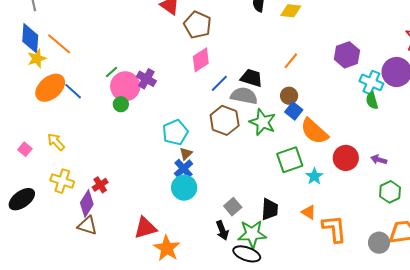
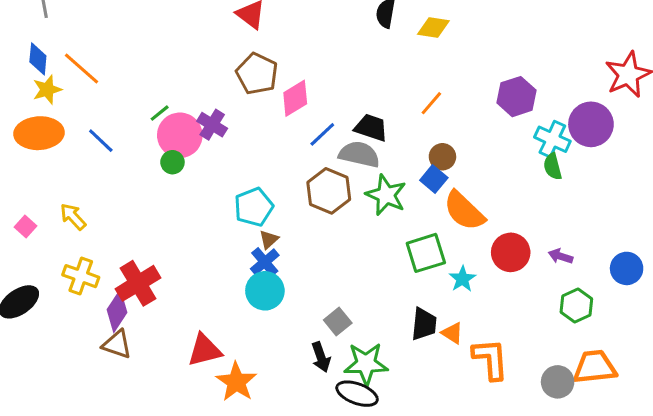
brown pentagon: (198, 25) -> (257, 74), moved
blue diamond: (30, 38) -> (38, 59), size x0.7
orange ellipse: (50, 88) -> (39, 133), moved, turned 36
brown circle: (289, 96) -> (442, 157), moved
red cross: (100, 185) -> (138, 283), size x1.8
black trapezoid: (270, 209) -> (424, 324), moved

